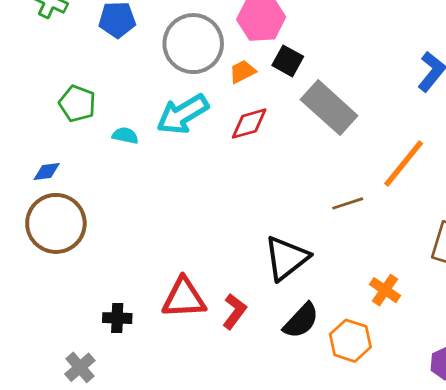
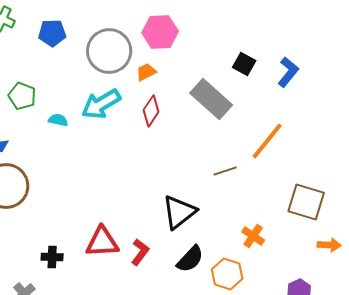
black square: (288, 61) -> (244, 64), moved
red diamond: (249, 124) -> (151, 111), turned -40

